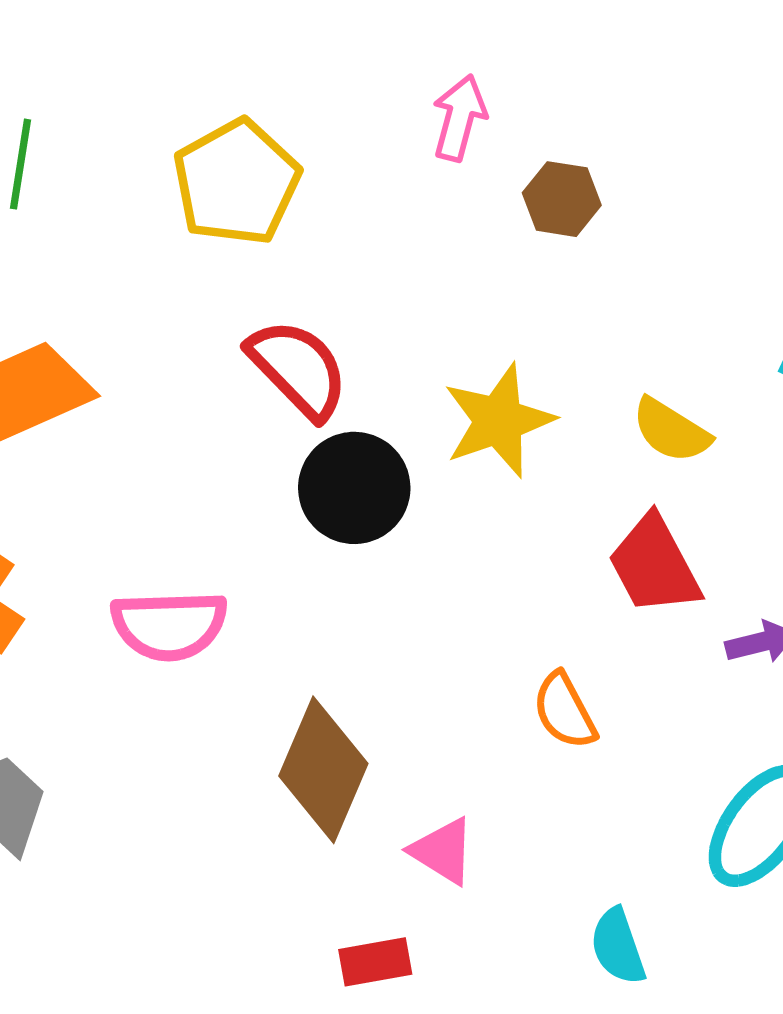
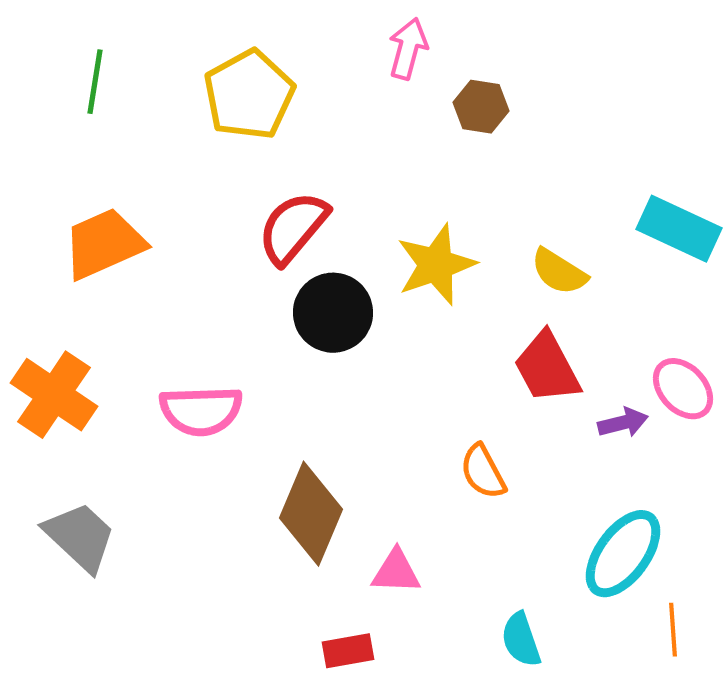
red semicircle: (298, 369) -> (293, 228), turned -96
pink triangle: (443, 851) -> (396, 572), turned -30

